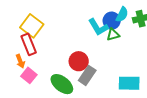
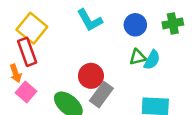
cyan semicircle: (122, 15) -> (152, 60), moved
cyan L-shape: (98, 27) -> (90, 20), moved
green triangle: (113, 35) -> (138, 57), moved

